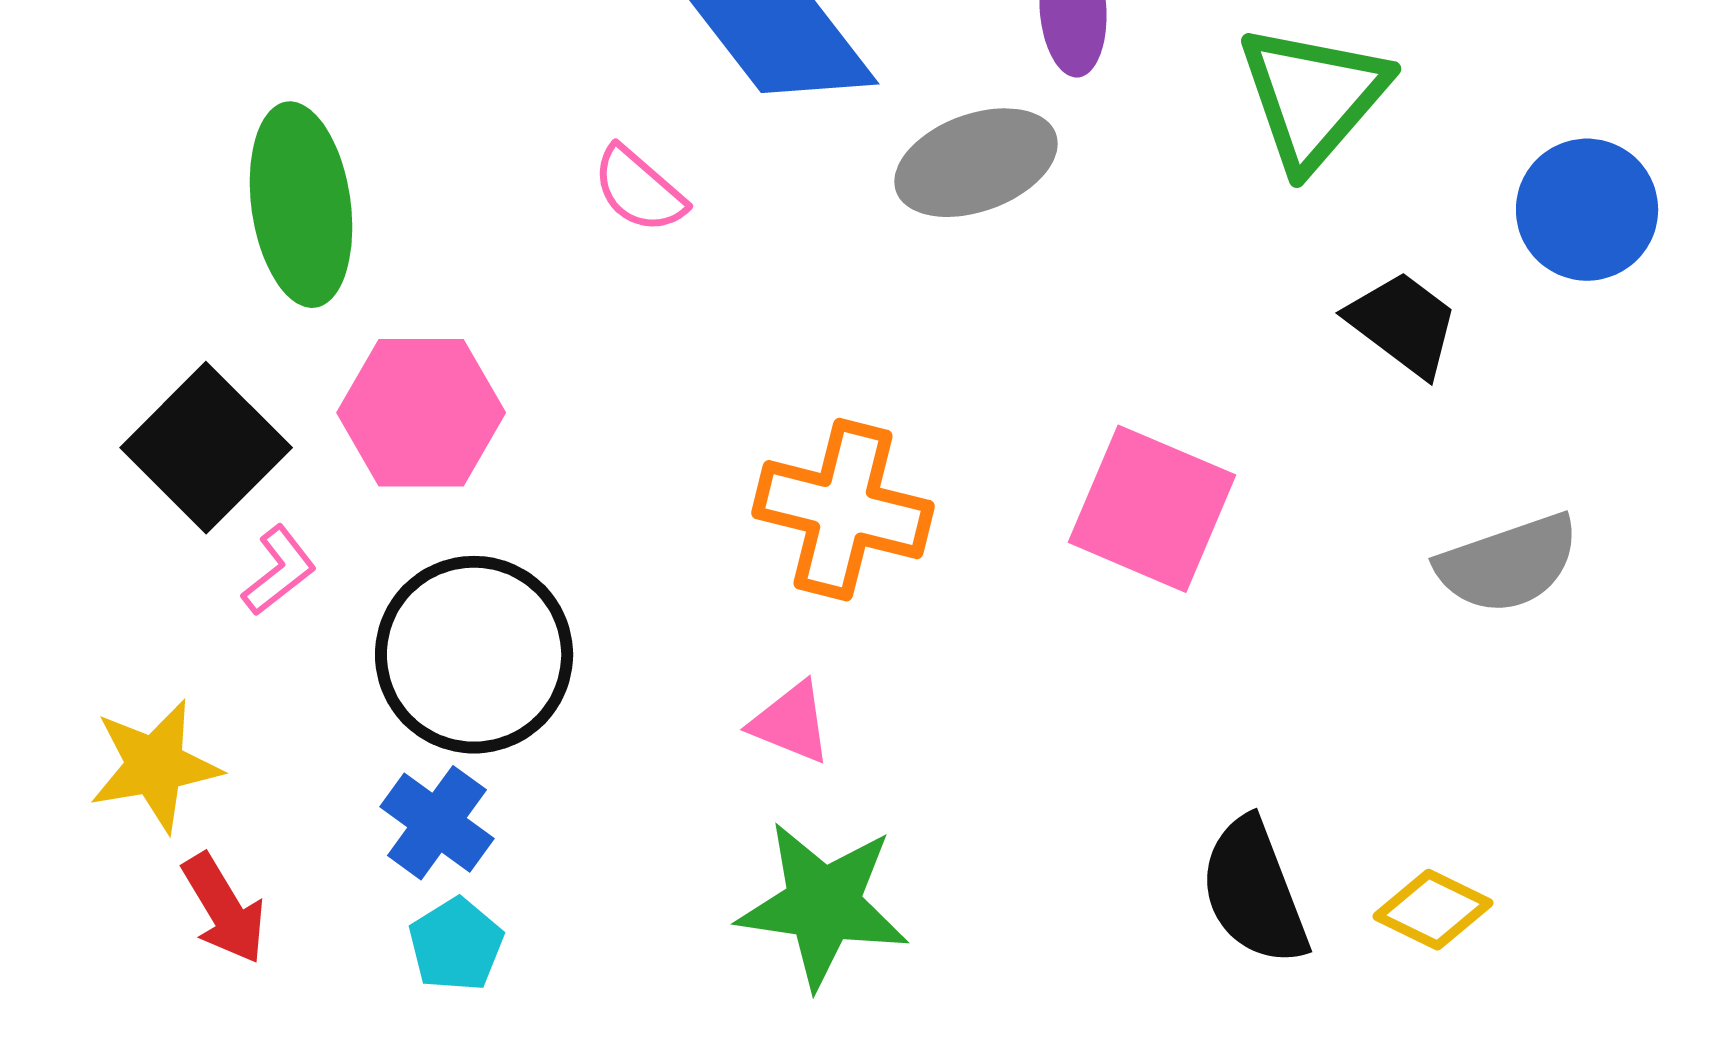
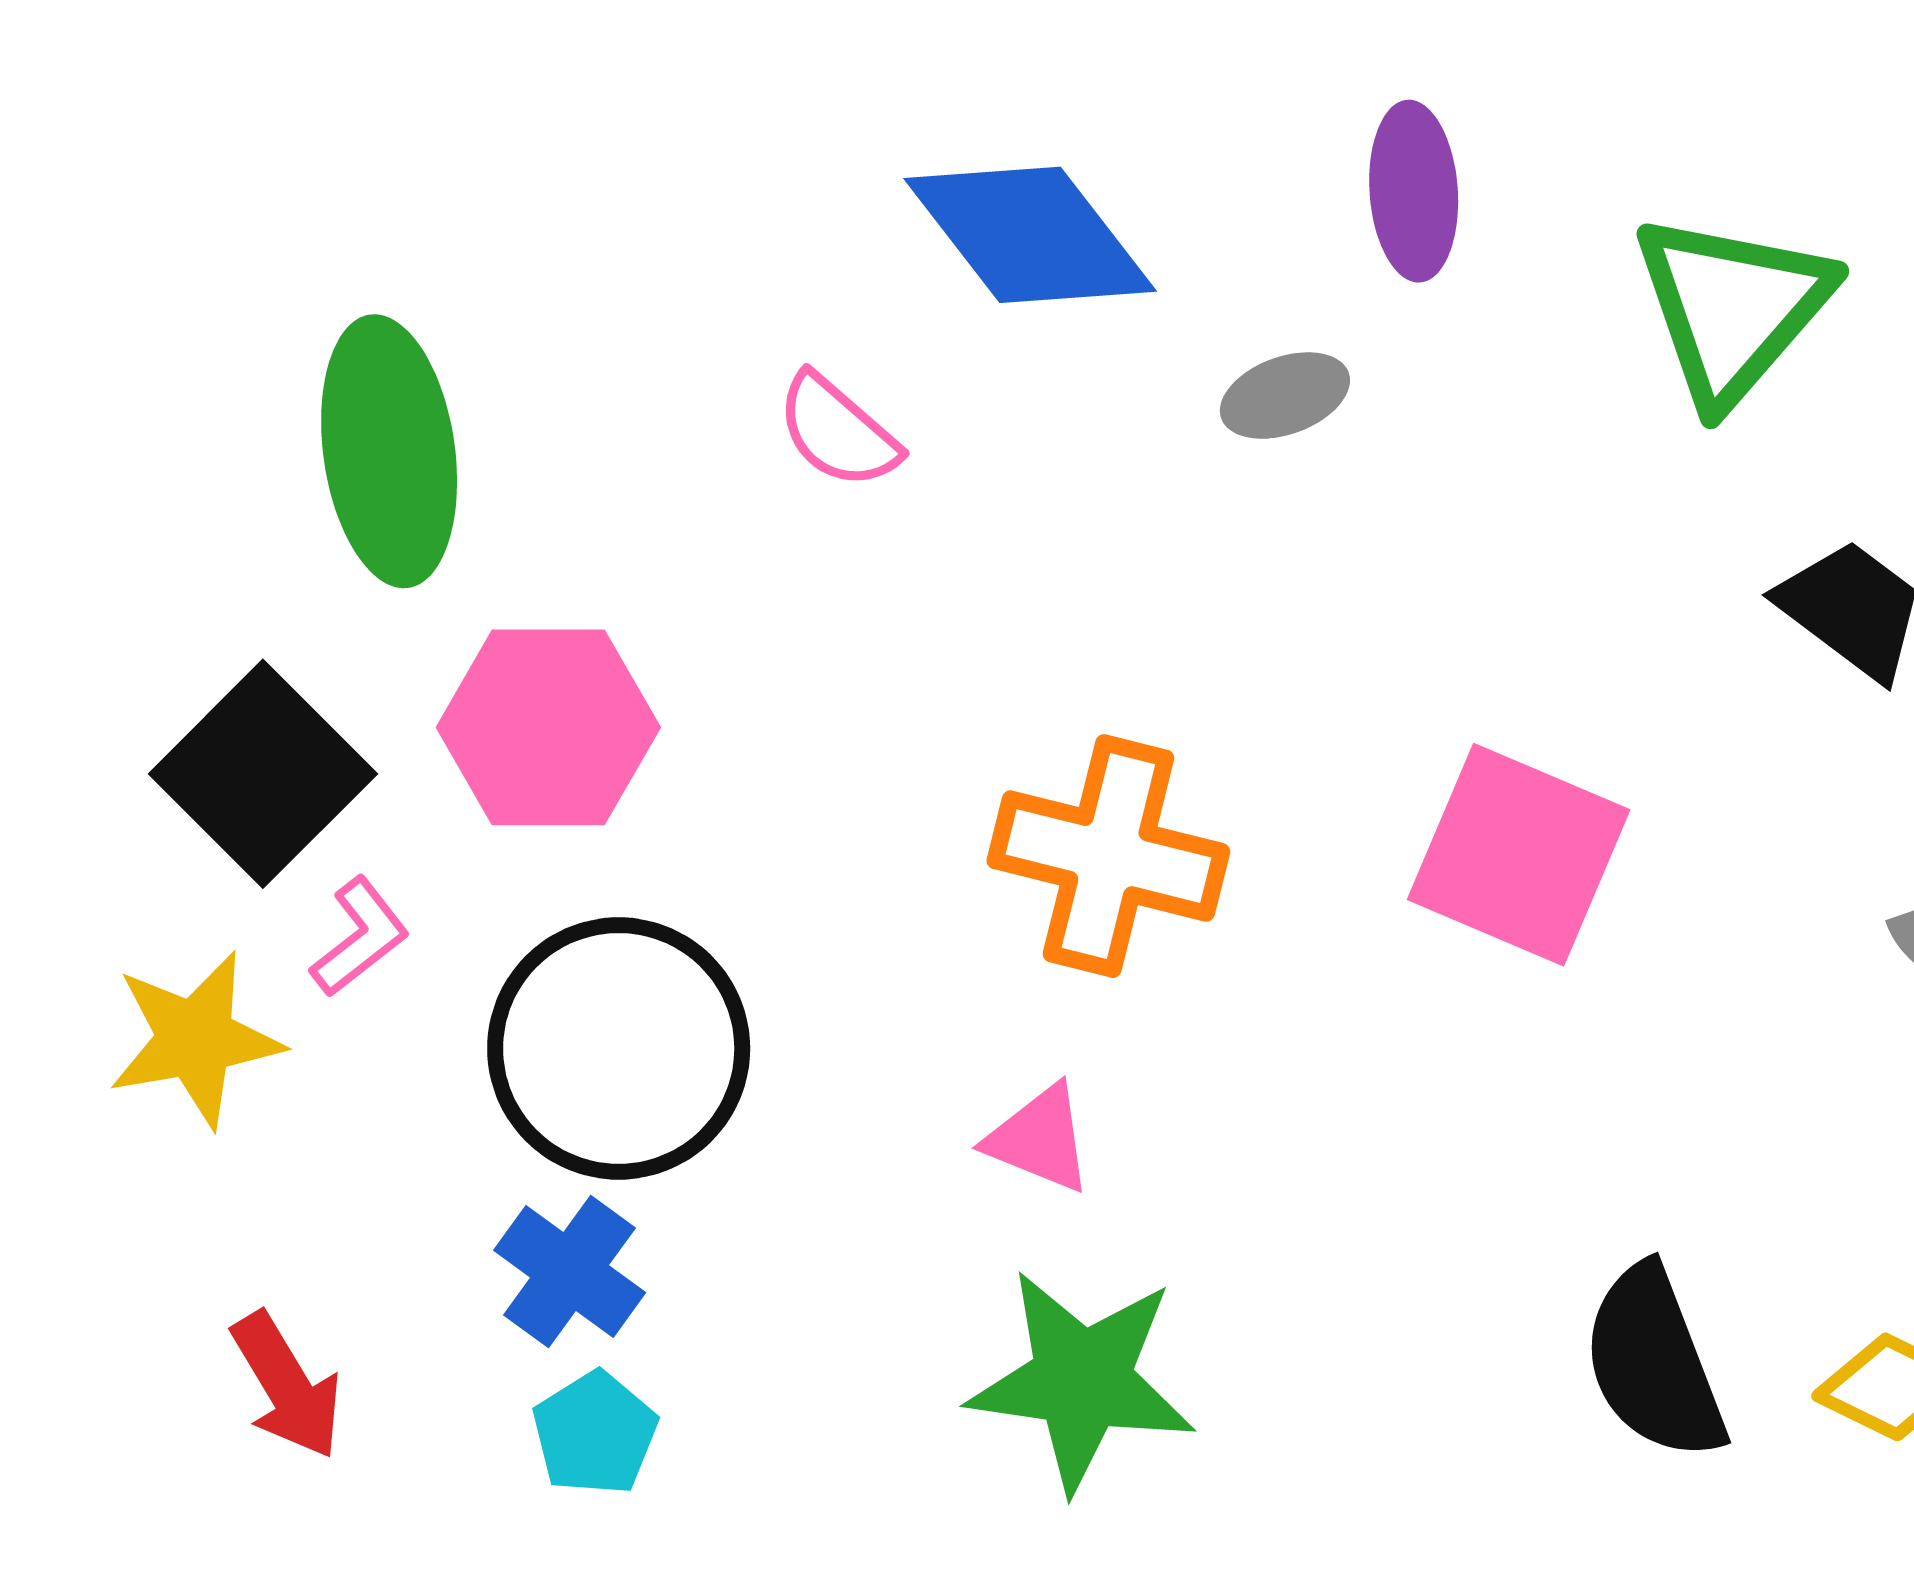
gray ellipse: (976, 163) -> (1285, 396), size x0.6
yellow star: (155, 766) -> (195, 1039), moved

